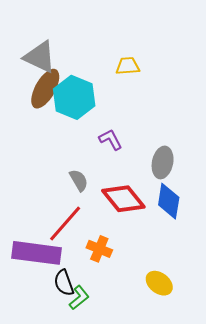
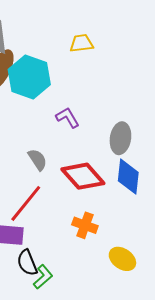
orange cross: (99, 249) -> (85, 225), moved

